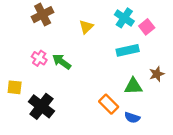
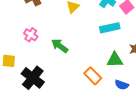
green arrow: (62, 62) -> (60, 46), moved
blue semicircle: (132, 118) -> (122, 85), moved

